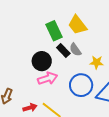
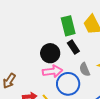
gray semicircle: (75, 50) -> (85, 69), moved
blue circle: (81, 85) -> (68, 84), moved

